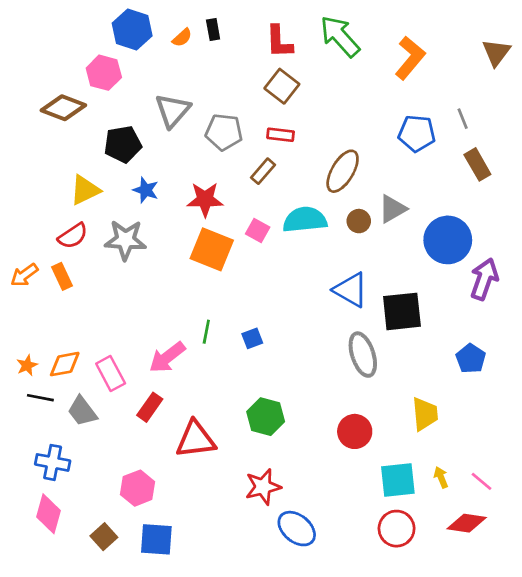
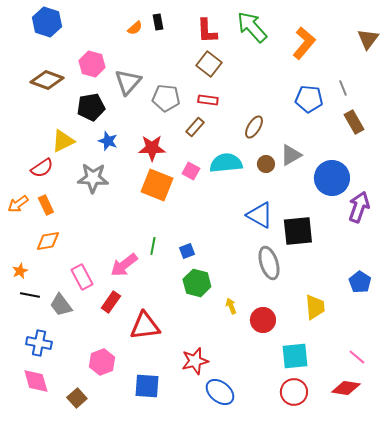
blue hexagon: (132, 30) -> (47, 22), moved
pink hexagon: (104, 73) -> (92, 64), moved
brown ellipse: (343, 171) -> (254, 127), size x0.7
red semicircle: (73, 236) -> (42, 168), moved
blue pentagon: (471, 359) -> (360, 282), moved
orange diamond: (65, 364) -> (48, 241), moved
green hexagon: (266, 417) -> (197, 283), moved
yellow arrow: (441, 477) -> (231, 306), moved
pink diamond: (49, 514) -> (36, 381), turned -32
blue square: (156, 539) -> (147, 386), moved

